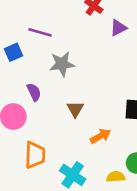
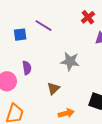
gray star: (62, 64) -> (70, 61), moved

